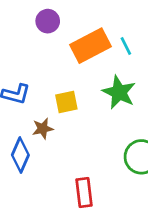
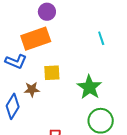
orange rectangle: (91, 46) -> (36, 39), moved
green star: (119, 92) -> (89, 87), moved

